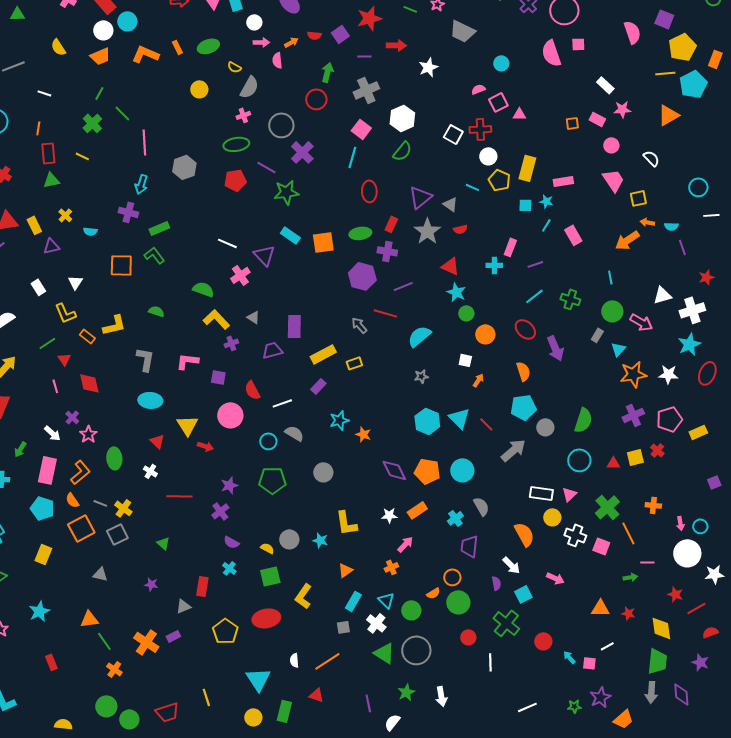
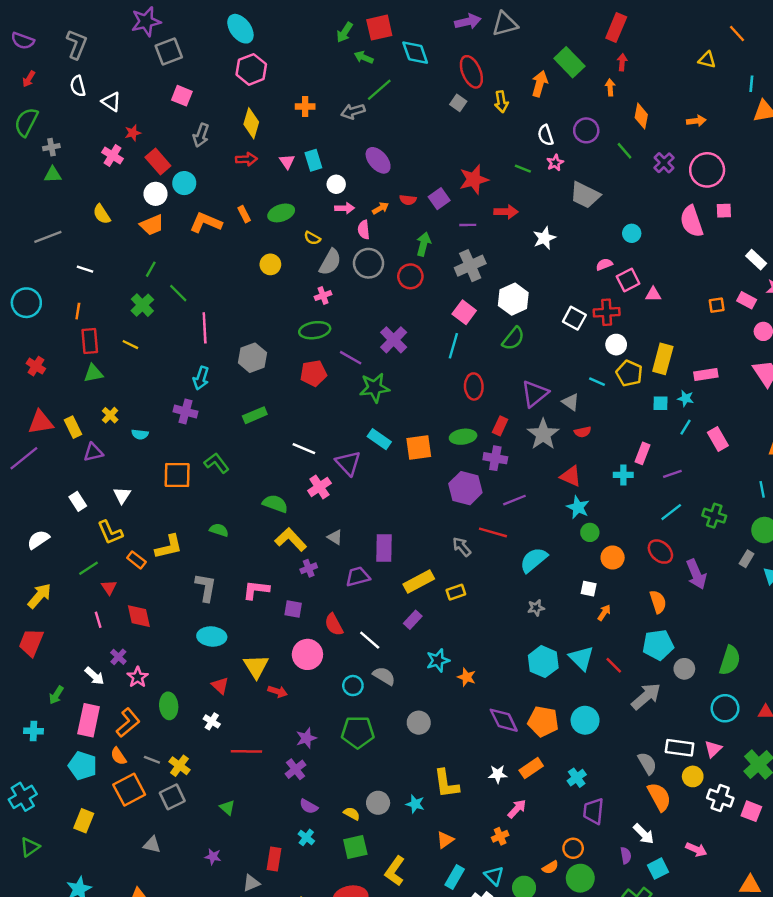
gray circle: (281, 125) -> (368, 263), moved
green rectangle: (159, 228) -> (255, 415), moved
white line: (282, 403) -> (370, 640), turned 60
gray semicircle: (481, 506) -> (647, 763), moved

